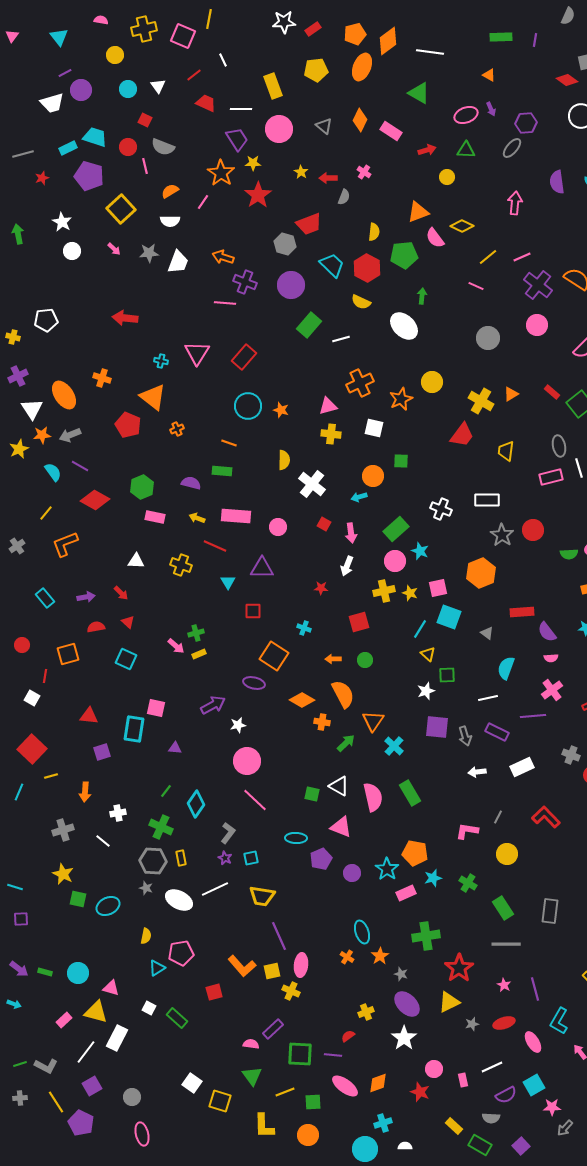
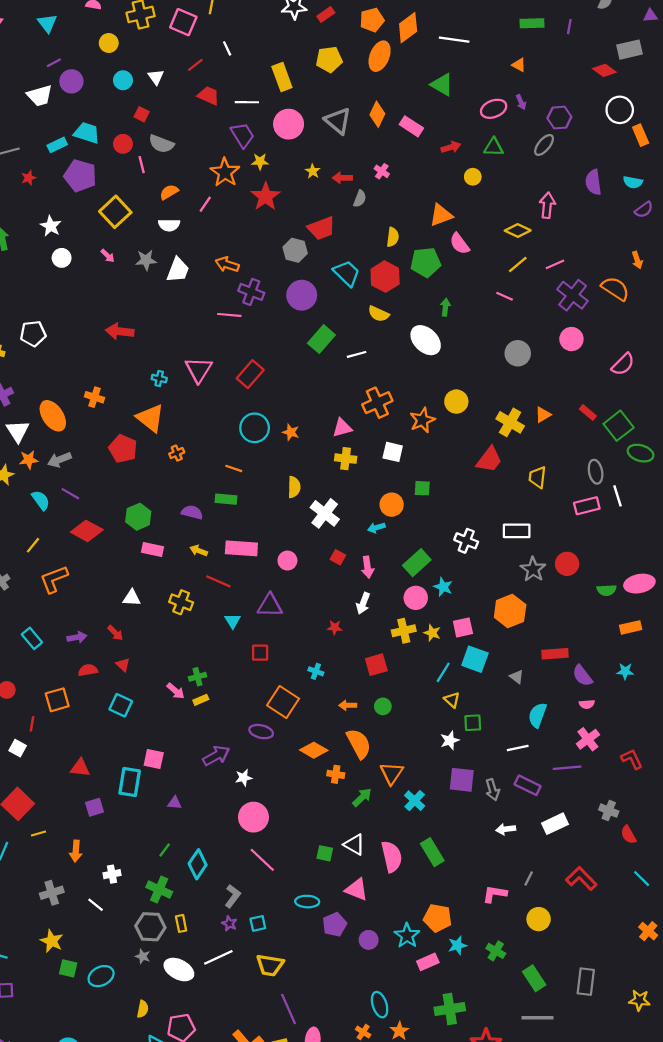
gray triangle: (324, 126) -> (338, 121), size x1.5
yellow diamond: (462, 226) -> (518, 230), moved

